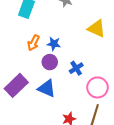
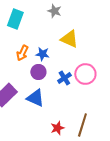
yellow triangle: (96, 29) -> (69, 39), moved
pink circle: (97, 87) -> (85, 74), moved

